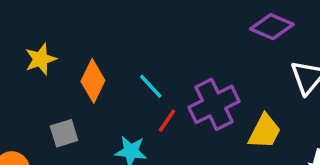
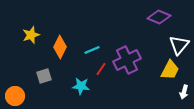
cyan line: (151, 86) -> (92, 50), turned -70
yellow trapezoid: (265, 131) -> (170, 70), moved

